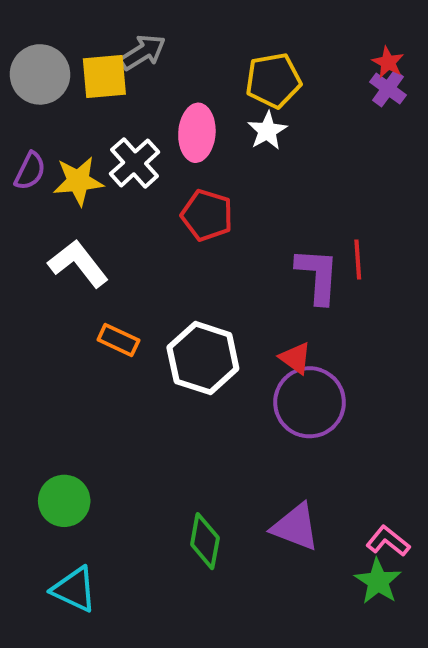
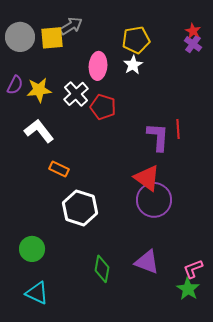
white cross: (135, 163) -> (76, 94), moved
white hexagon: (203, 358) -> (80, 208), moved
red triangle: (295, 358) -> (147, 178), size x1.6
pink L-shape: (388, 541) -> (193, 269), turned -60

